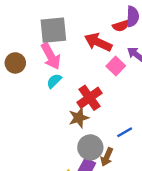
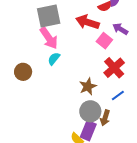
brown circle: (15, 63) -> (23, 72), moved
red cross: (89, 98) -> (114, 68), moved
brown star: (79, 118) -> (88, 86), moved

